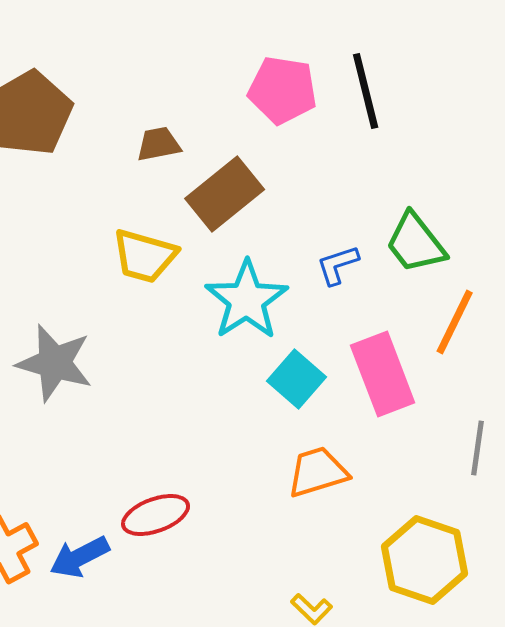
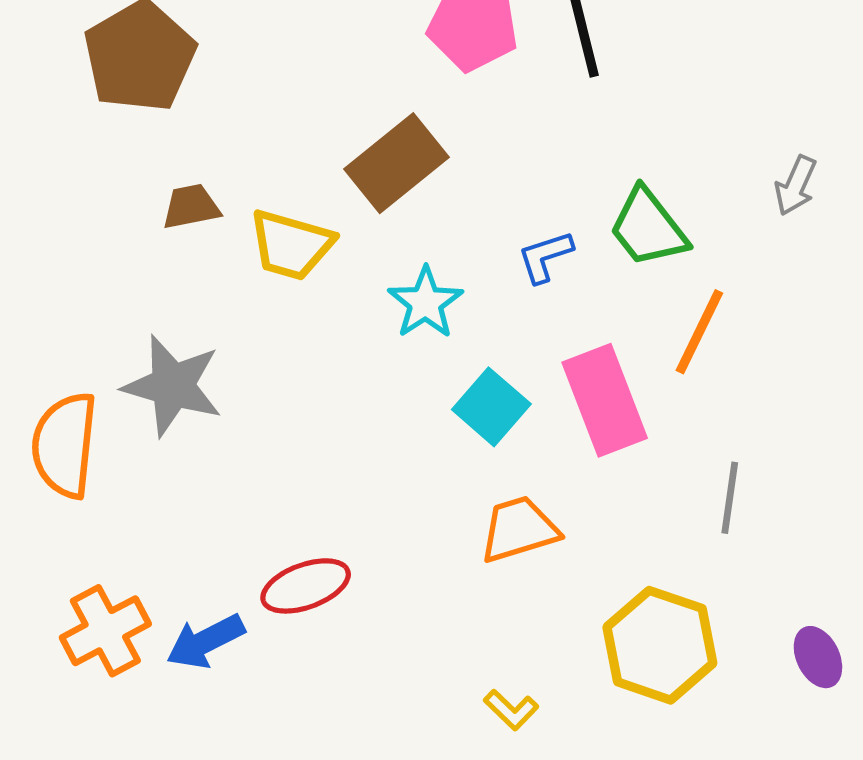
brown trapezoid: (159, 144) -> (191, 207), moved
cyan star: (247, 300) -> (425, 303), size x0.7

